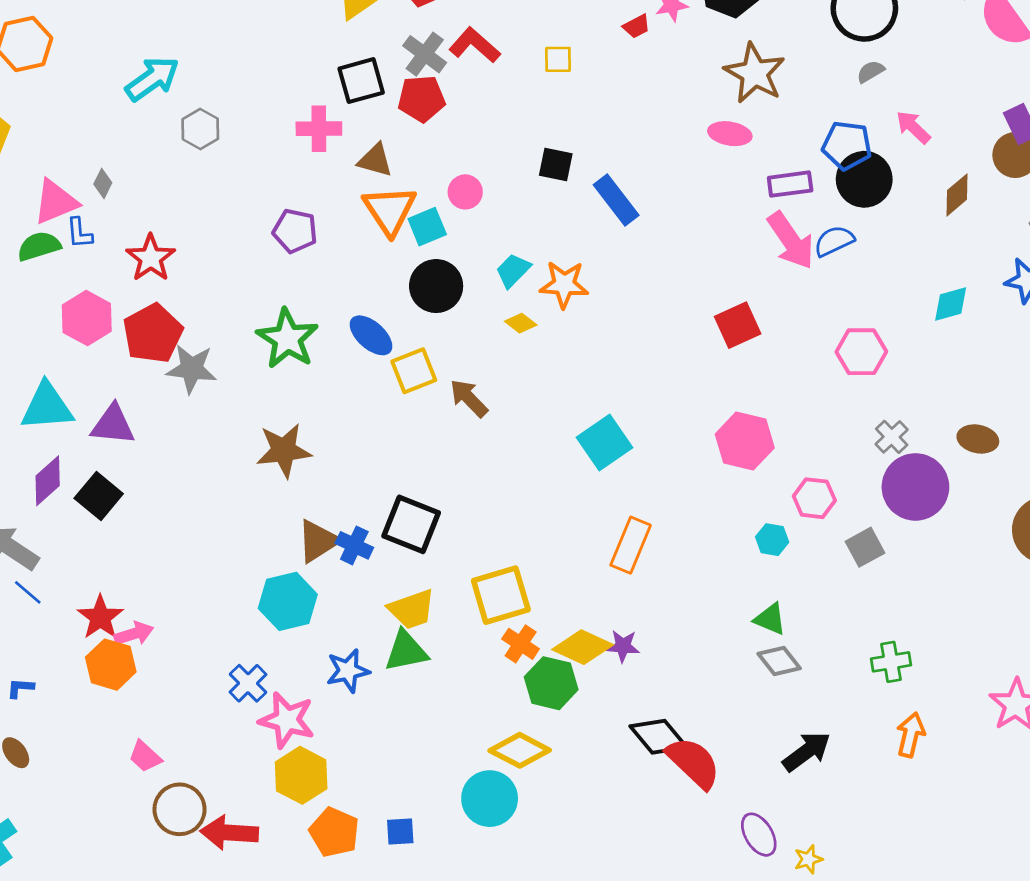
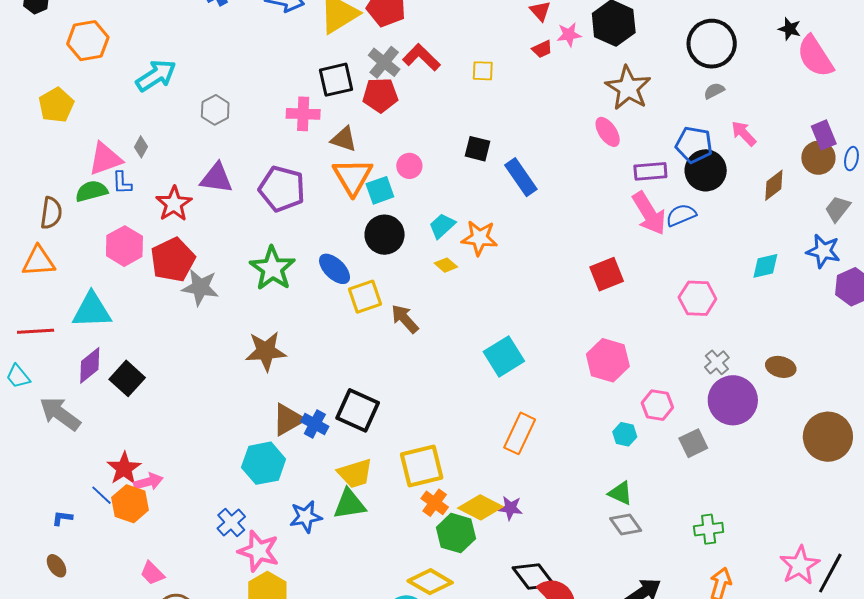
cyan arrow: (152, 79) -> (156, 76), moved
pink ellipse: (730, 134) -> (608, 132), turned 44
purple pentagon: (295, 231) -> (282, 189), size x1.4
purple triangle: (113, 425) -> (216, 178), moved
blue line: (28, 592) -> (102, 495), moved

